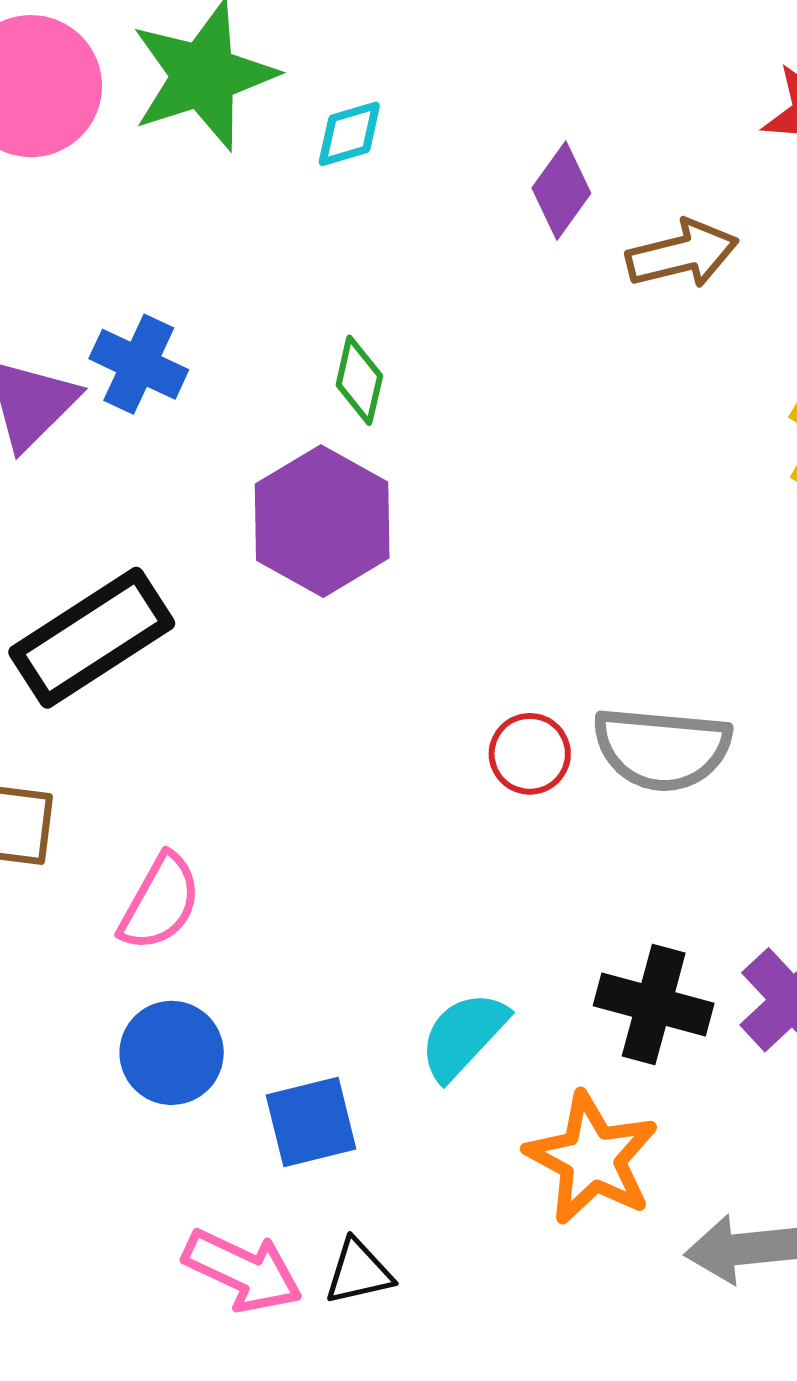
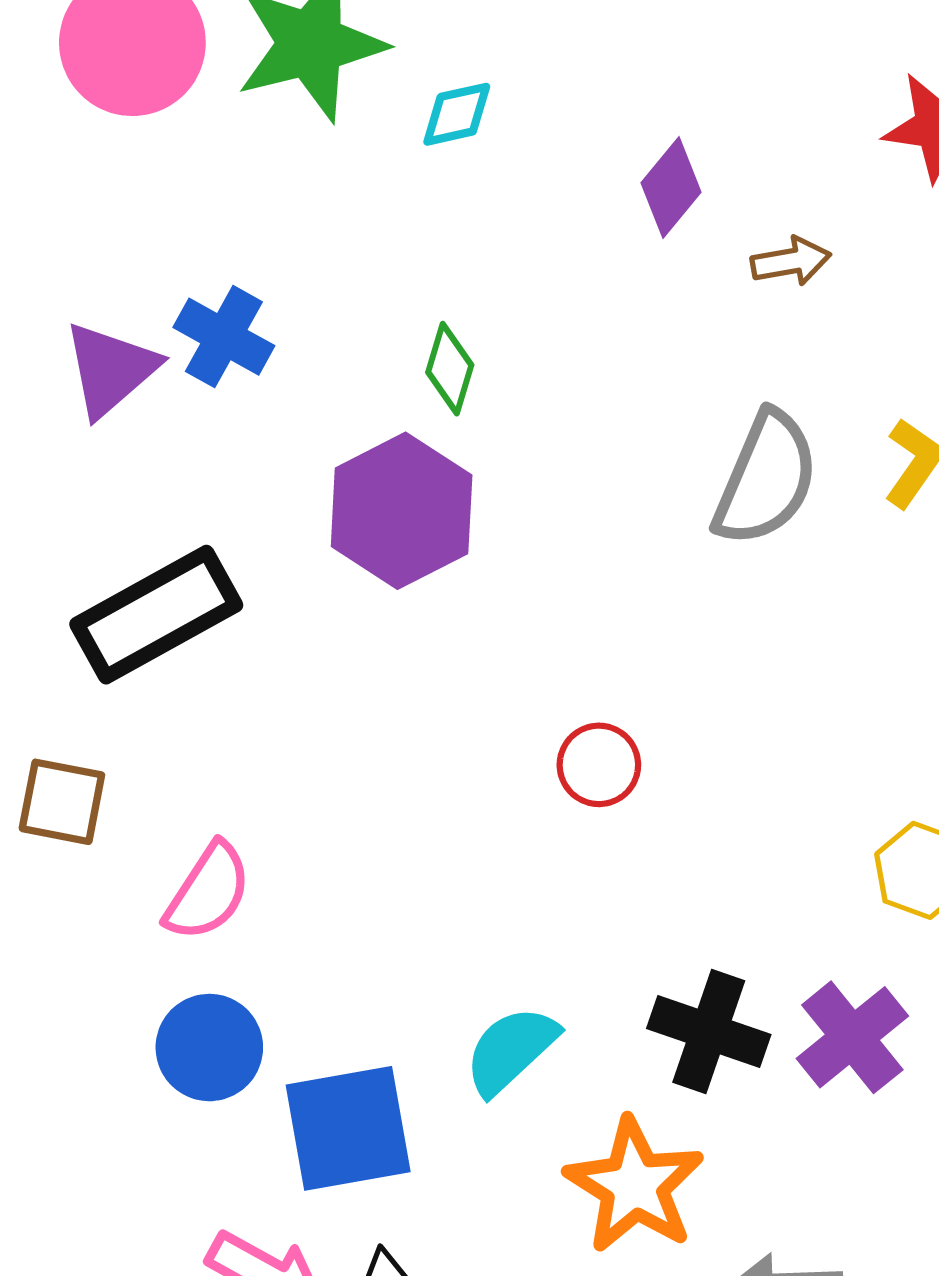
brown arrow: (682, 254) -> (791, 261), size x0.7
gray semicircle: (662, 749) -> (766, 479), moved, turned -76
blue square: (311, 1122) -> (348, 1128), size x1.4

